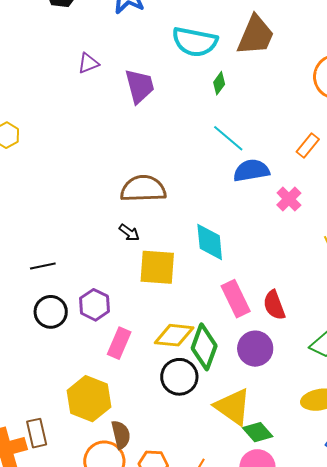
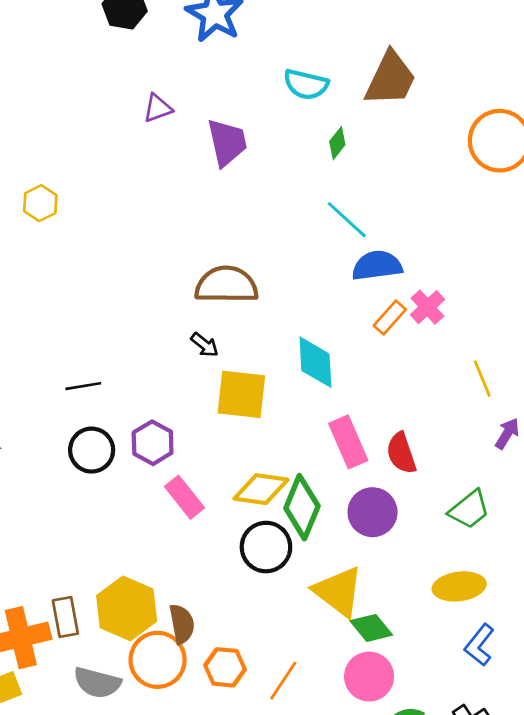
cyan semicircle: (195, 42) -> (306, 84), size x0.7
orange rectangle: (308, 145) -> (390, 318), moved
pink rectangle: (119, 343) -> (185, 497), turned -64
yellow hexagon: (89, 399) -> (127, 608), moved

